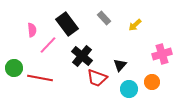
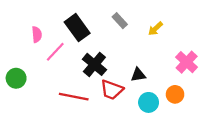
pink cross: (162, 54) -> (187, 62), turned -30
black triangle: (120, 65) -> (138, 75), turned 40
red line: (40, 78) -> (74, 97), moved

